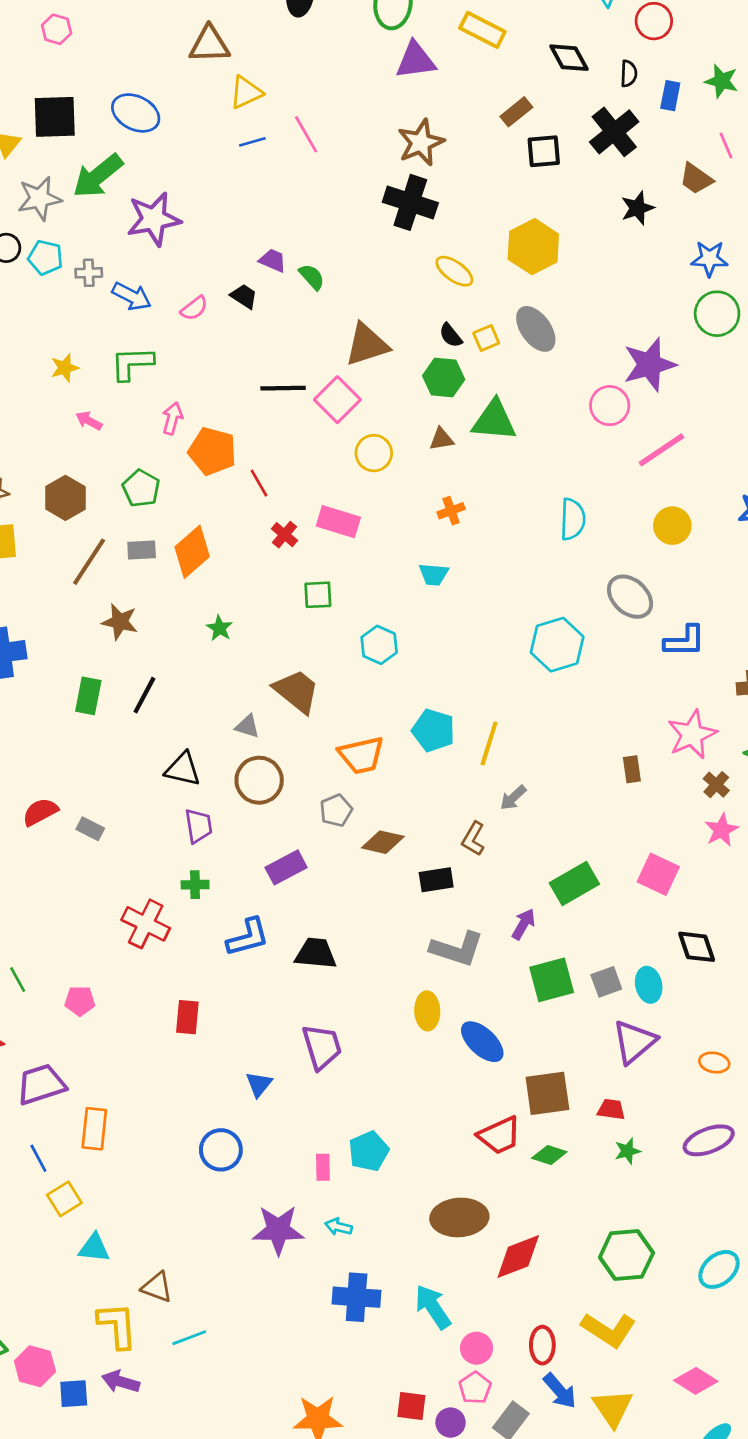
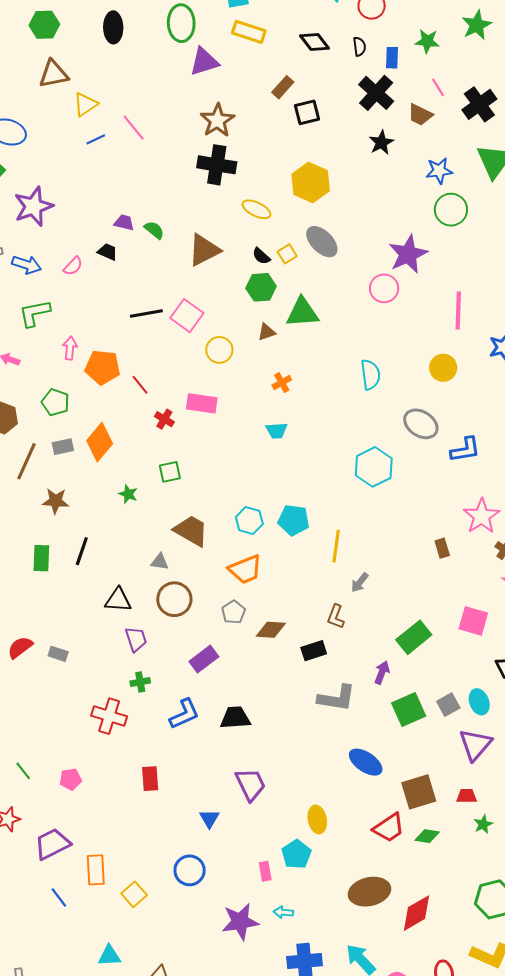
black cross: (614, 132) -> (376, 93), moved
brown triangle: (367, 345) -> (204, 250), moved
pink line: (661, 450) -> (458, 310), moved, turned -45
green square: (318, 595) -> (170, 472), moved
cyan hexagon: (379, 645) -> (249, 520), moved
cyan pentagon: (433, 730) -> (294, 520), moved
yellow ellipse: (427, 1011) -> (317, 819), moved
yellow square: (64, 1199) -> (134, 894), moved

